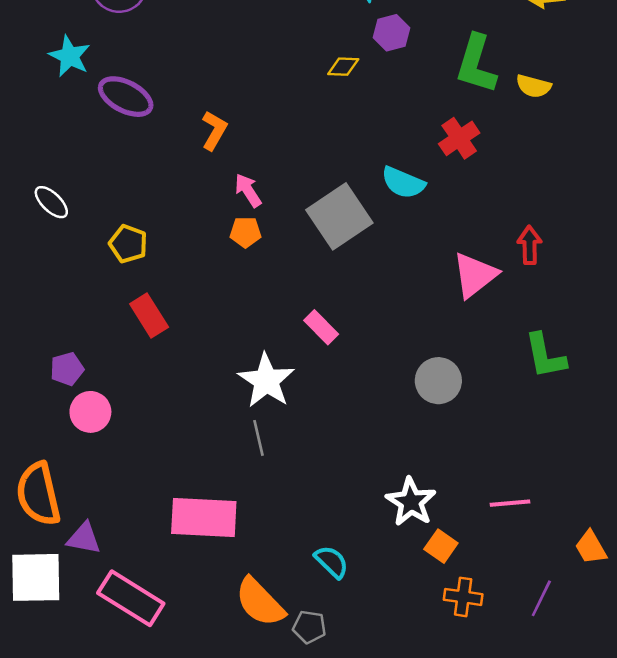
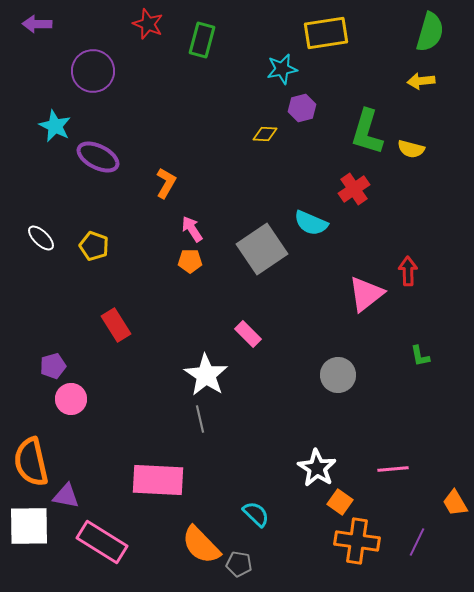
yellow pentagon: (128, 244) -> (94, 246), moved
green L-shape: (545, 356) -> (420, 356), size x0.6
orange cross: (463, 597) -> (357, 541), size x1.5

